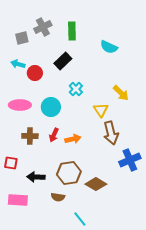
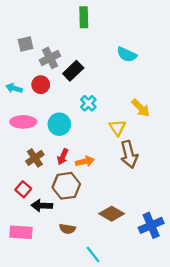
gray cross: (43, 27) -> (50, 58), moved
green rectangle: (72, 31) -> (84, 17), moved
cyan arrow: (18, 64) -> (14, 88), moved
brown cross: (30, 136) -> (35, 158), turned -35
blue cross: (130, 160) -> (151, 225), moved
red square: (11, 163) -> (23, 189), moved, turned 32
brown hexagon: (69, 173) -> (66, 186), moved

